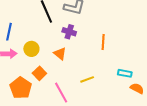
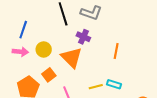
orange triangle: (60, 54) -> (72, 58), size x1.6
cyan rectangle: (125, 73) -> (114, 84), moved

